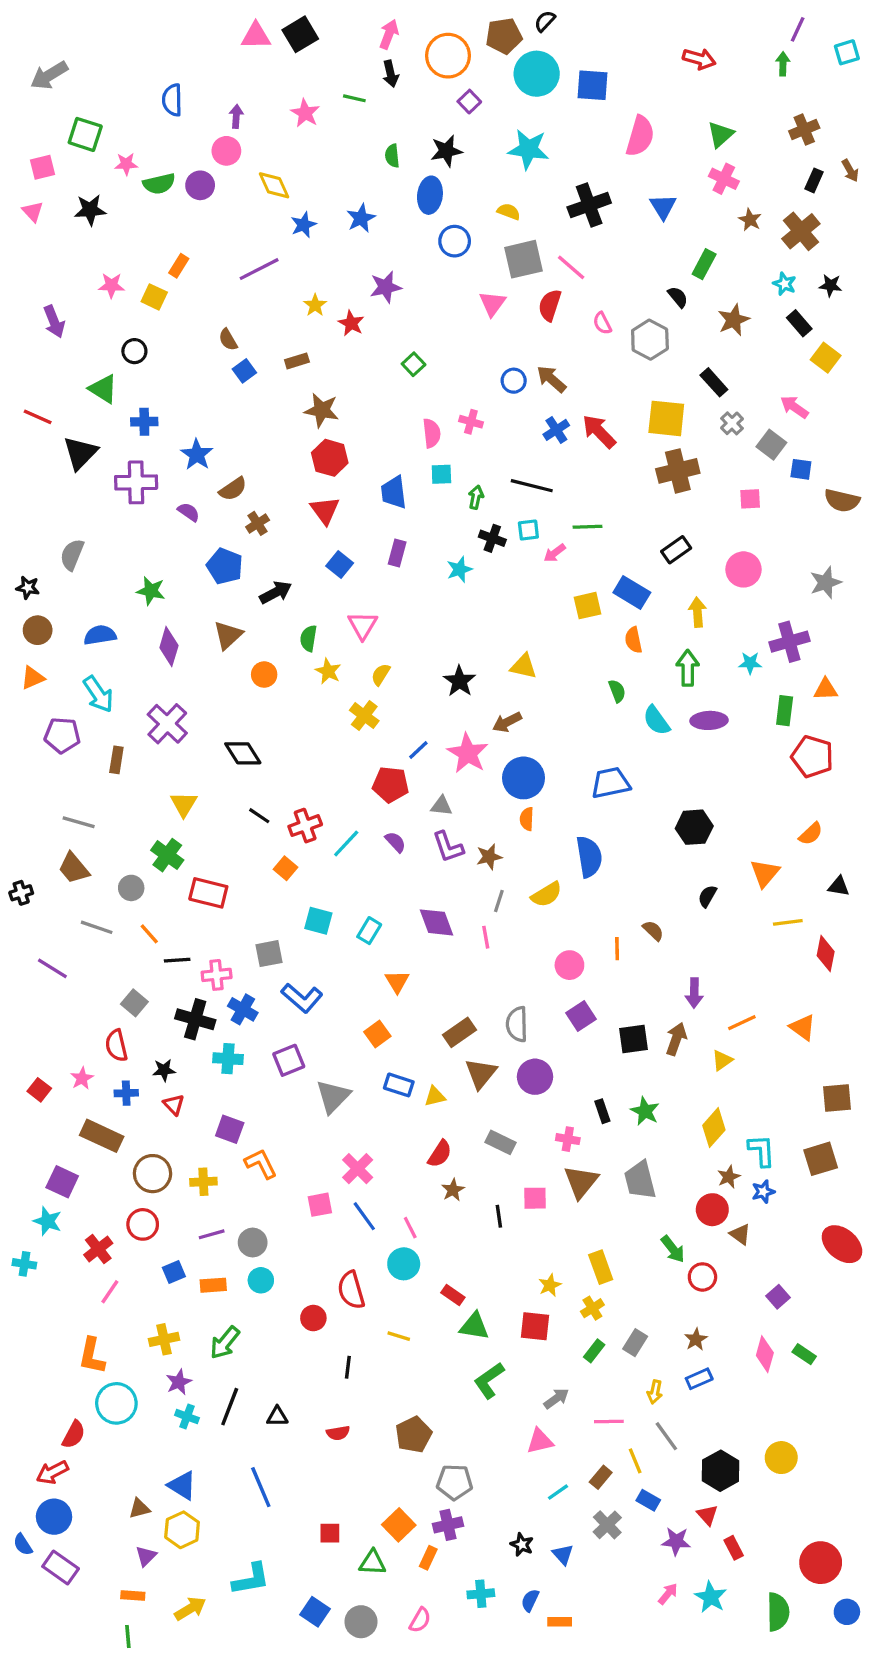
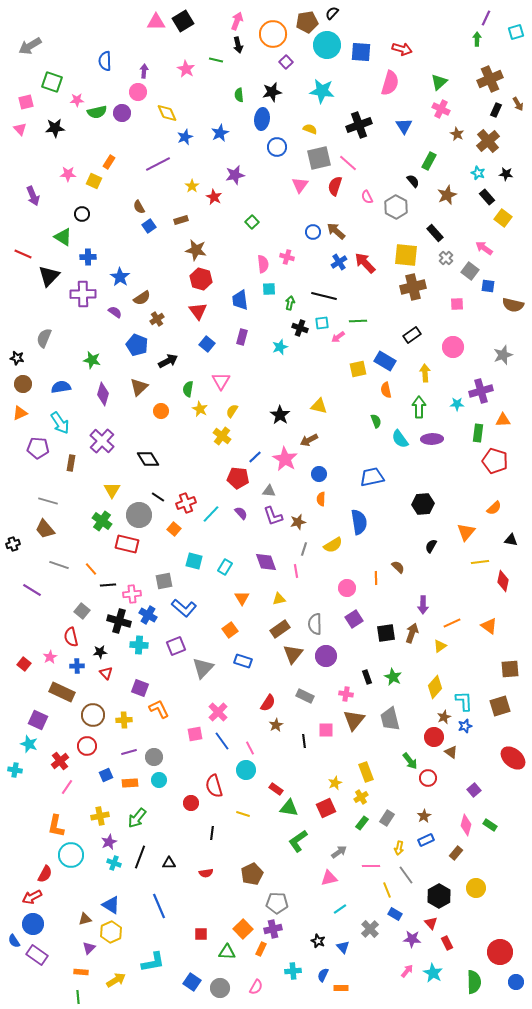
red arrow: (699, 59) -> (402, 49), moved
brown cross: (804, 129) -> (490, 79), size x1.4
blue circle: (524, 778) -> (319, 474), size x0.6
gray circle: (131, 888) -> (139, 515), moved, size x1.6
yellow triangle: (435, 1096) -> (279, 599), moved
red square: (535, 1326) -> (326, 808), turned -30
brown rectangle: (601, 1477) -> (456, 853), moved

